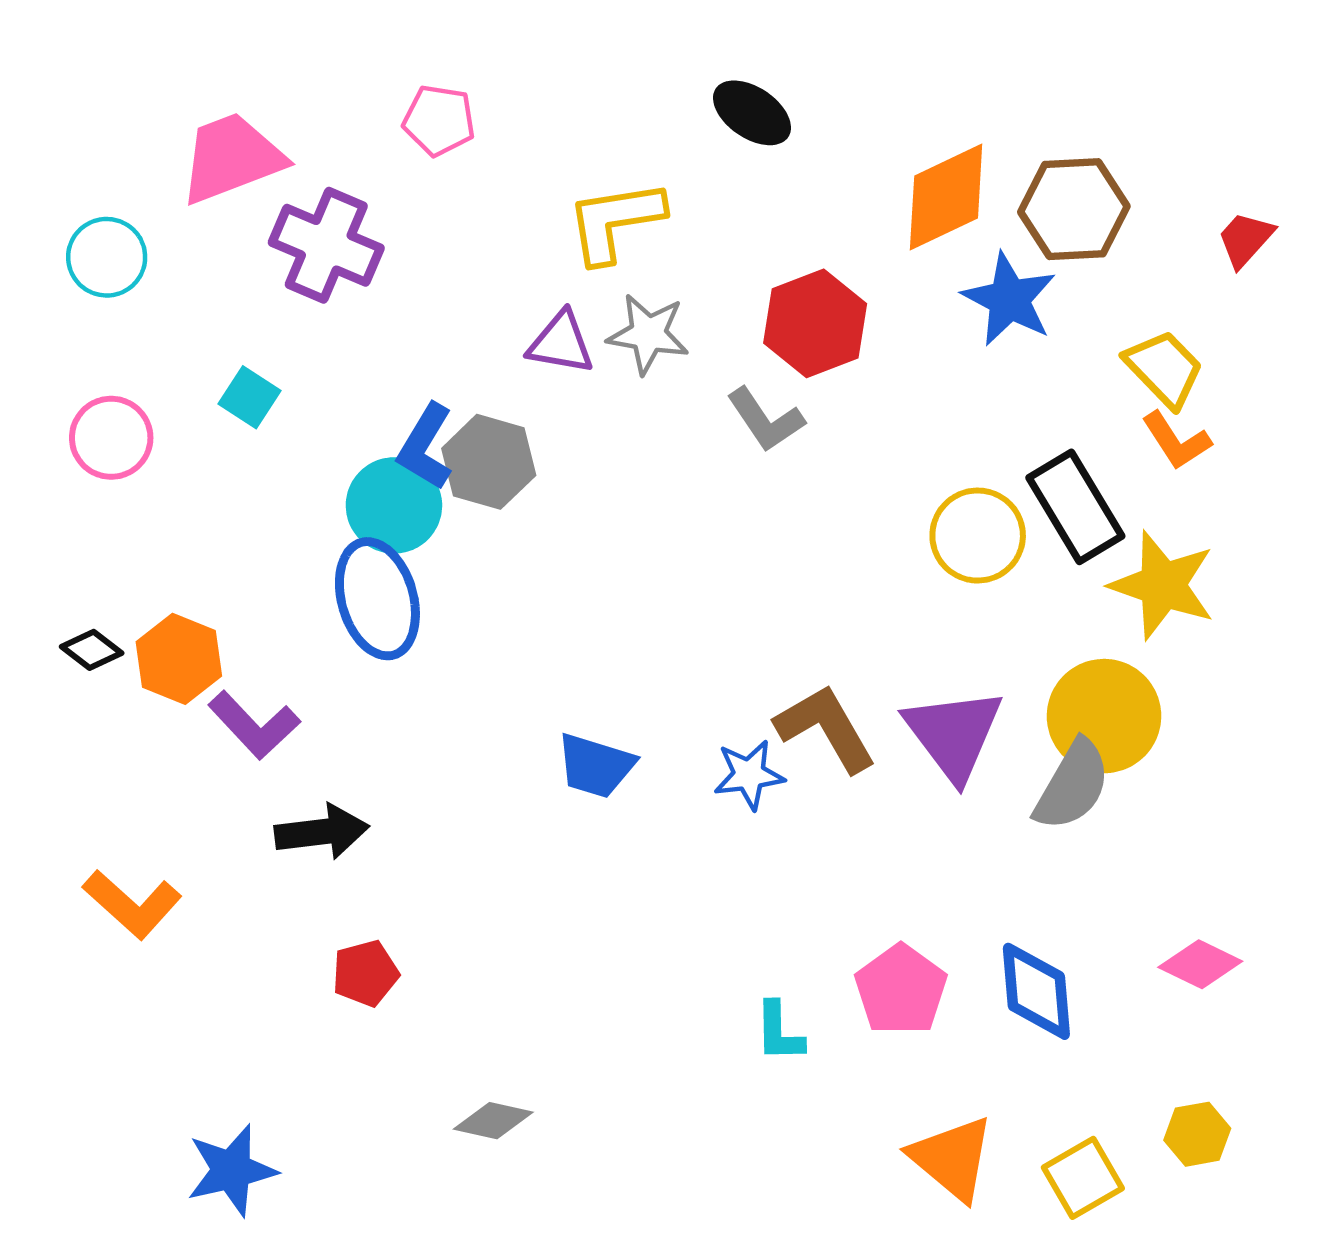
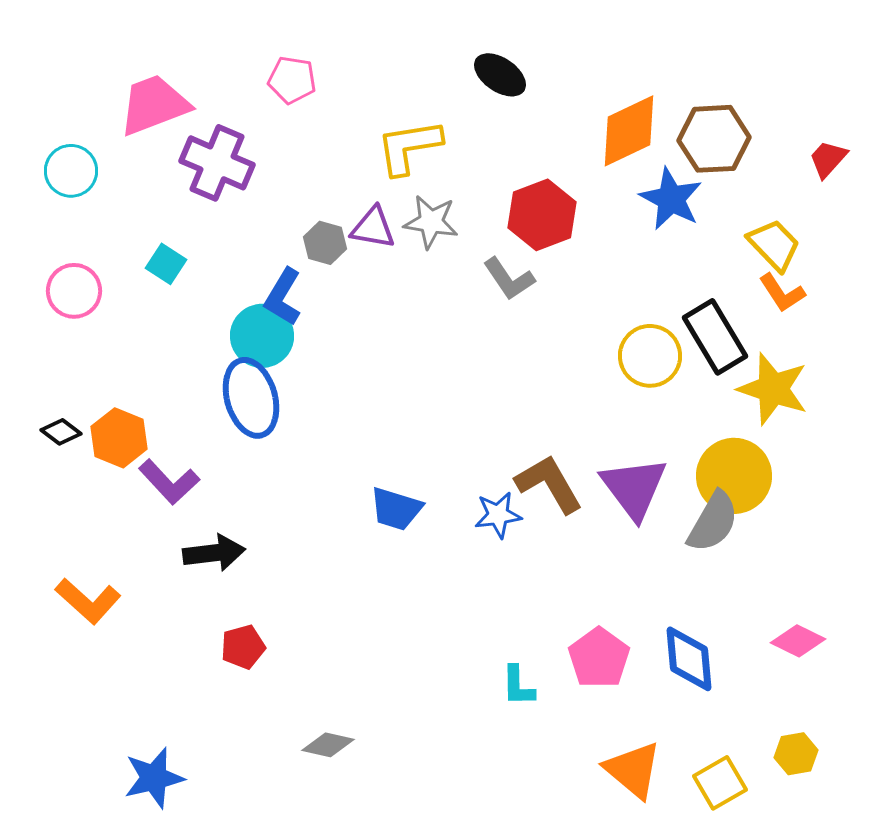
gray hexagon: (489, 462) -> (325, 243), moved, size x0.7

